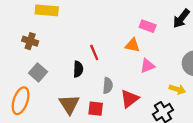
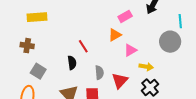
pink rectangle: (148, 26) -> (125, 16), turned -40
orange triangle: (132, 45) -> (115, 35), turned -32
yellow arrow: (177, 89) -> (146, 67), moved

